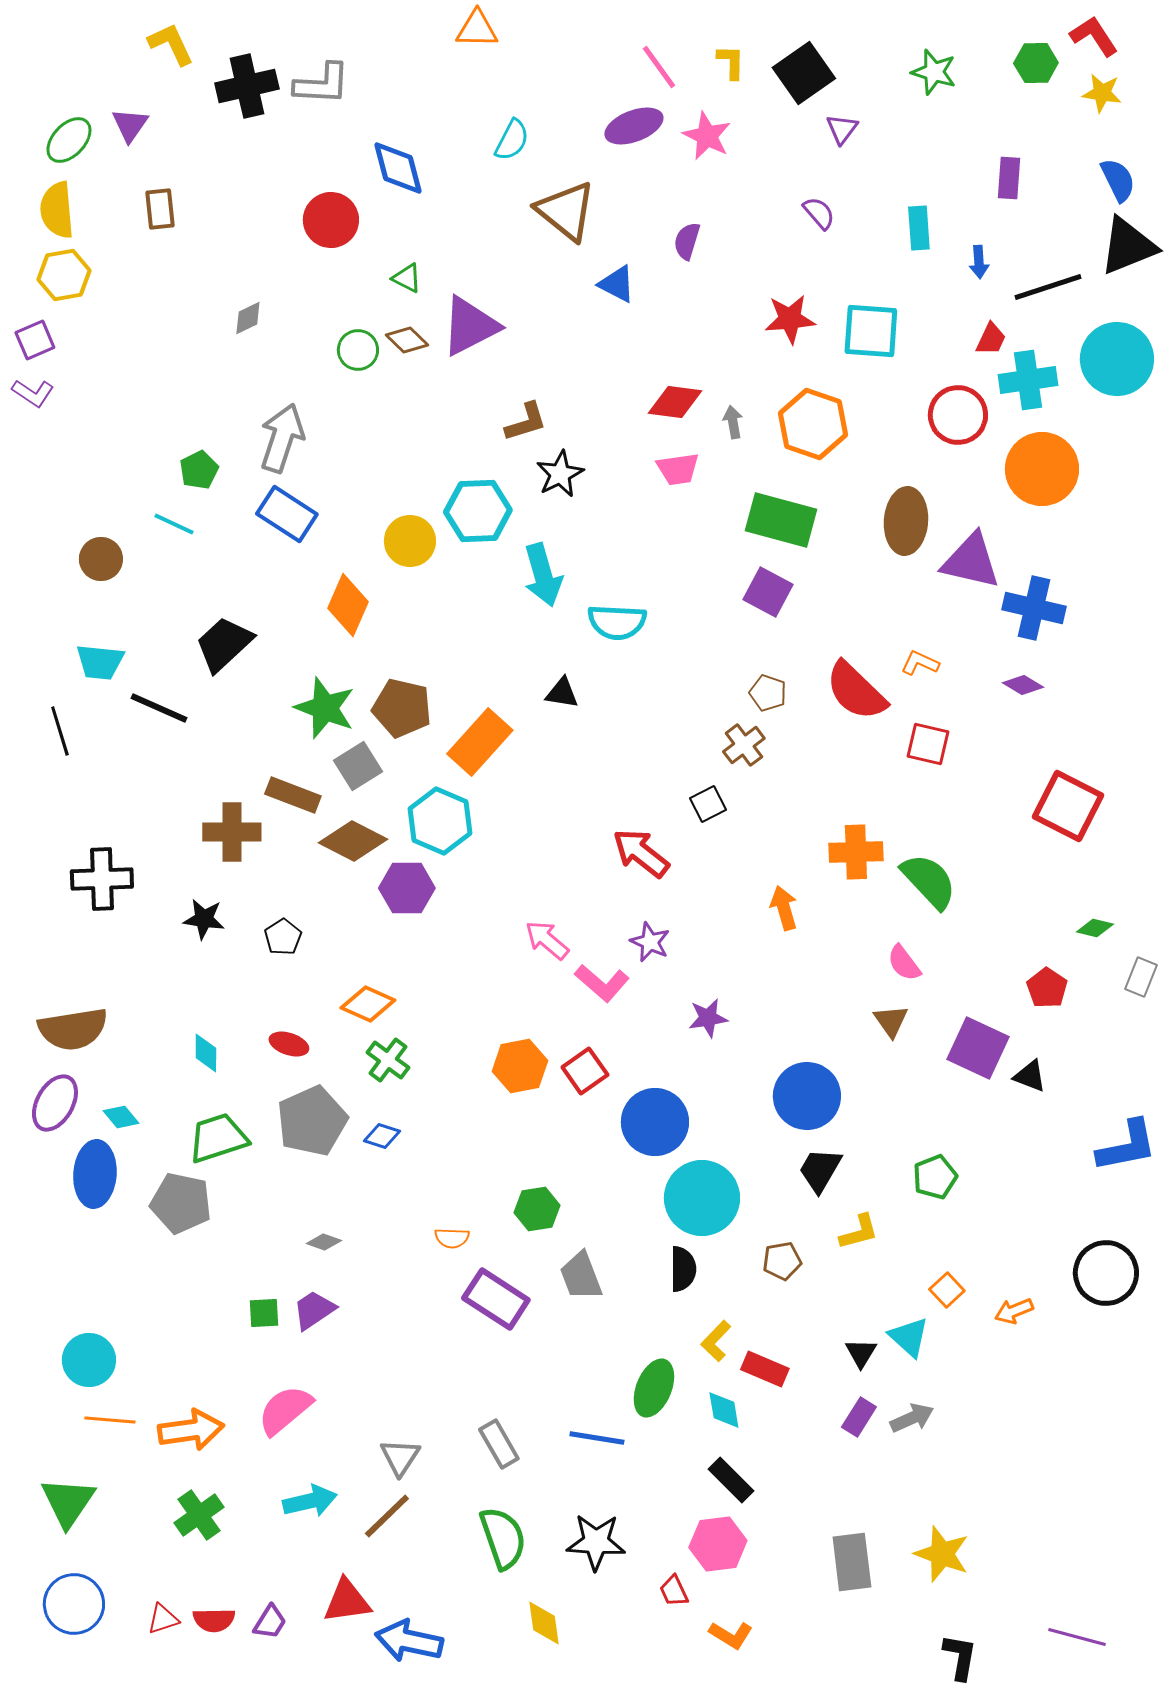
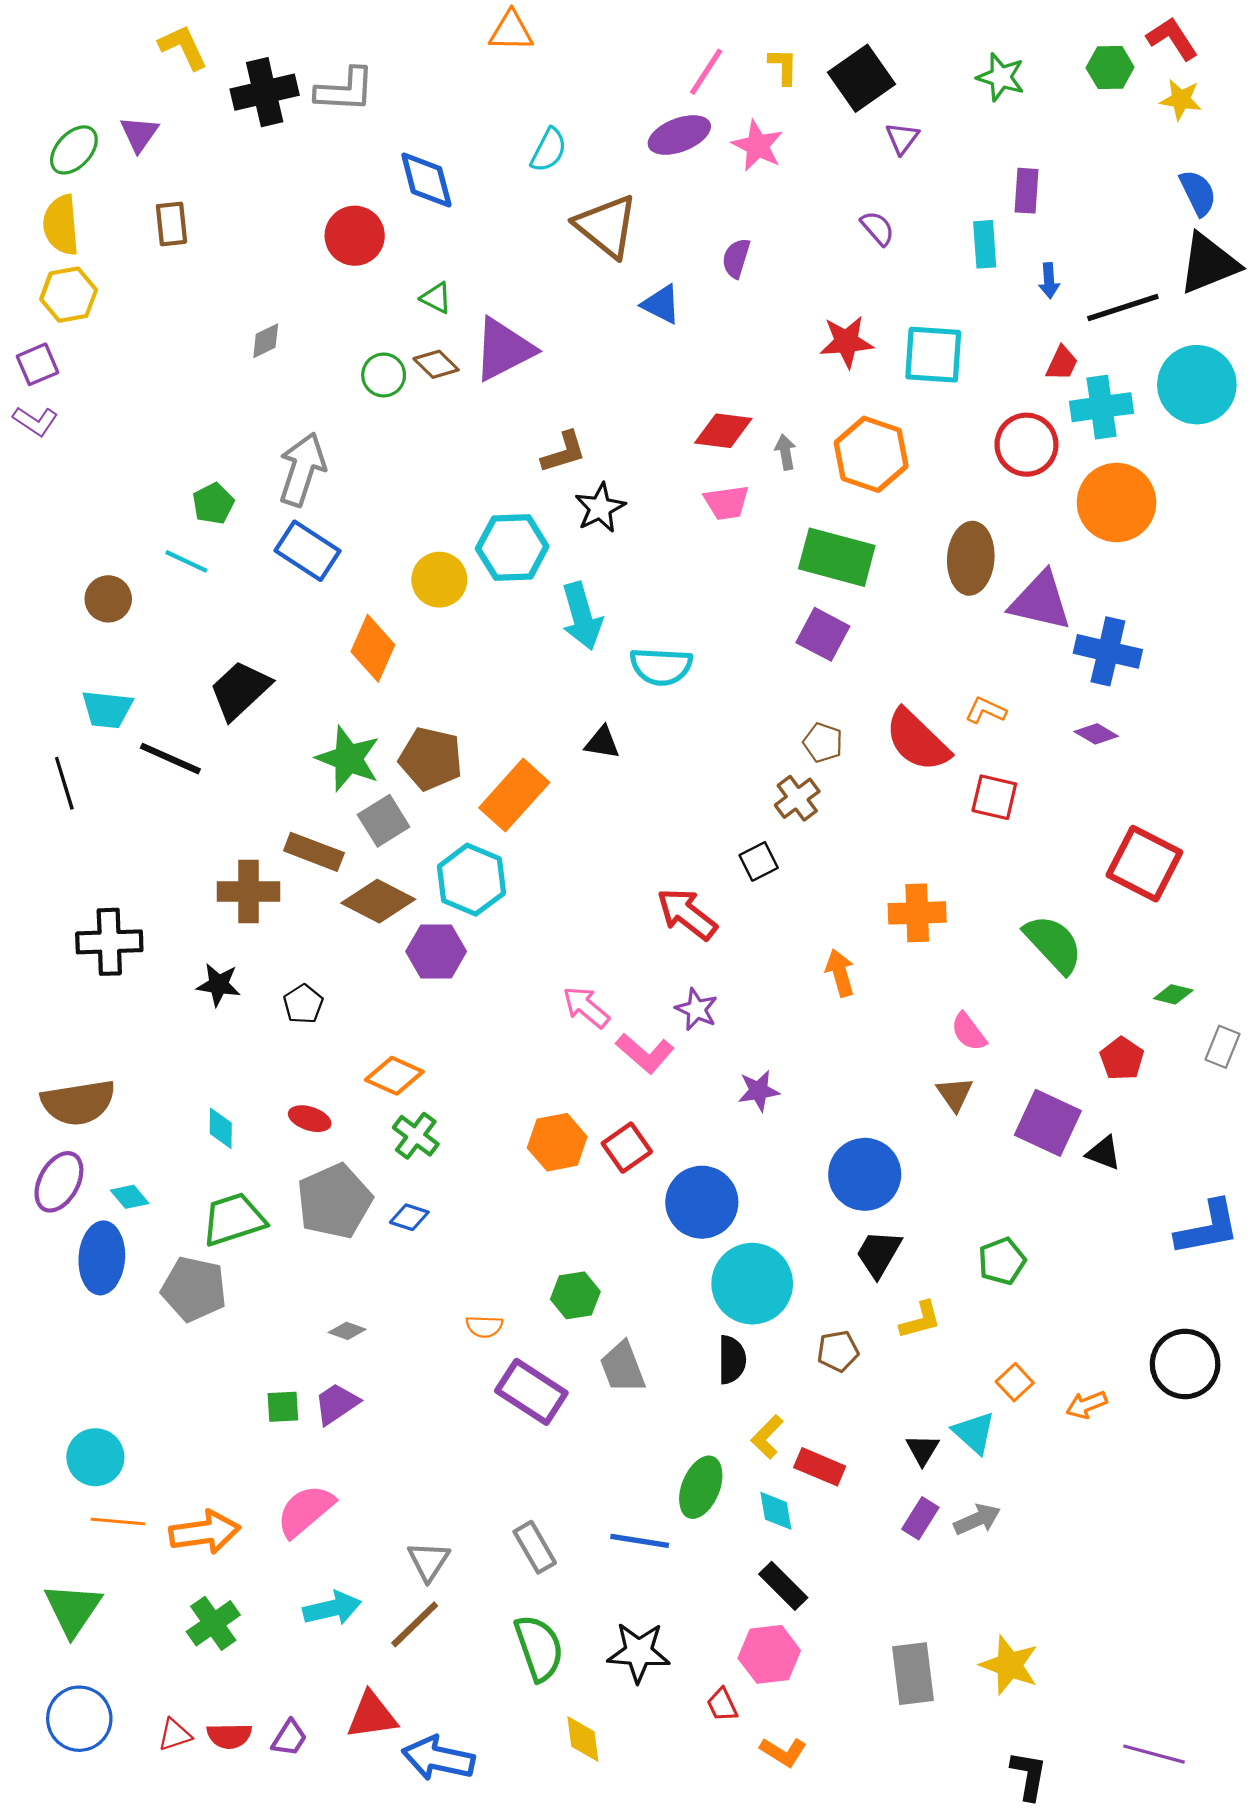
pink line: (659, 67) -> (706, 72), turned 69
purple rectangle: (1009, 178) -> (1026, 191), moved
green semicircle: (929, 881) -> (1053, 944), moved

